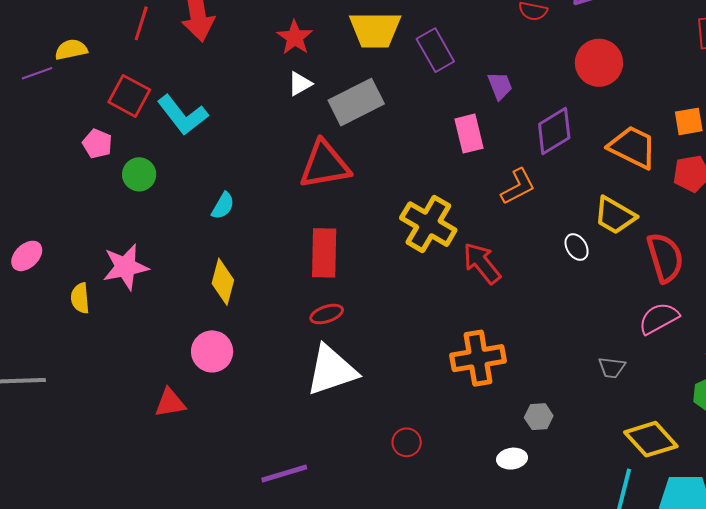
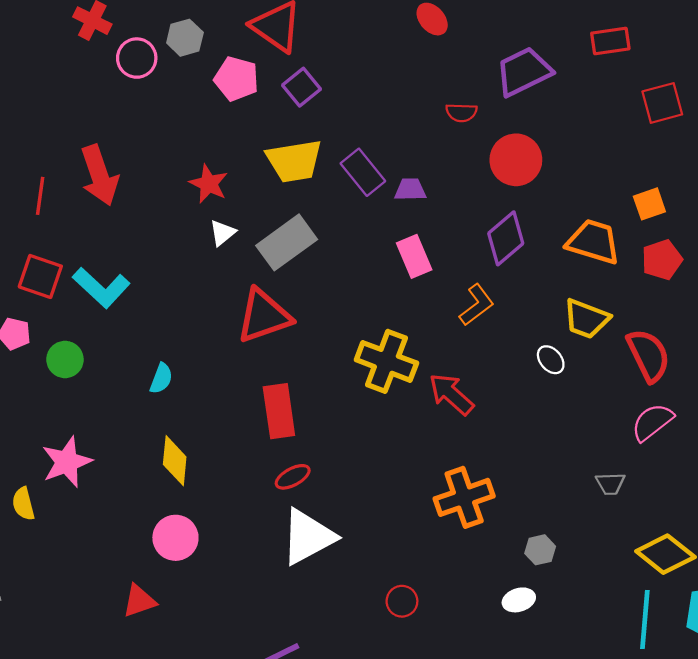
red circle: (599, 63) -> (516, 160), moved
purple trapezoid: (500, 86) -> (410, 190), moved, turned -60

